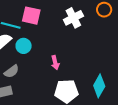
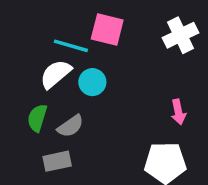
pink arrow: (55, 63) -> (178, 112), moved

